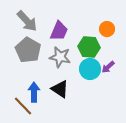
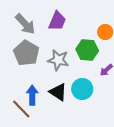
purple trapezoid: (59, 31) -> (57, 21), moved
cyan circle: (90, 69) -> (82, 89), moved

